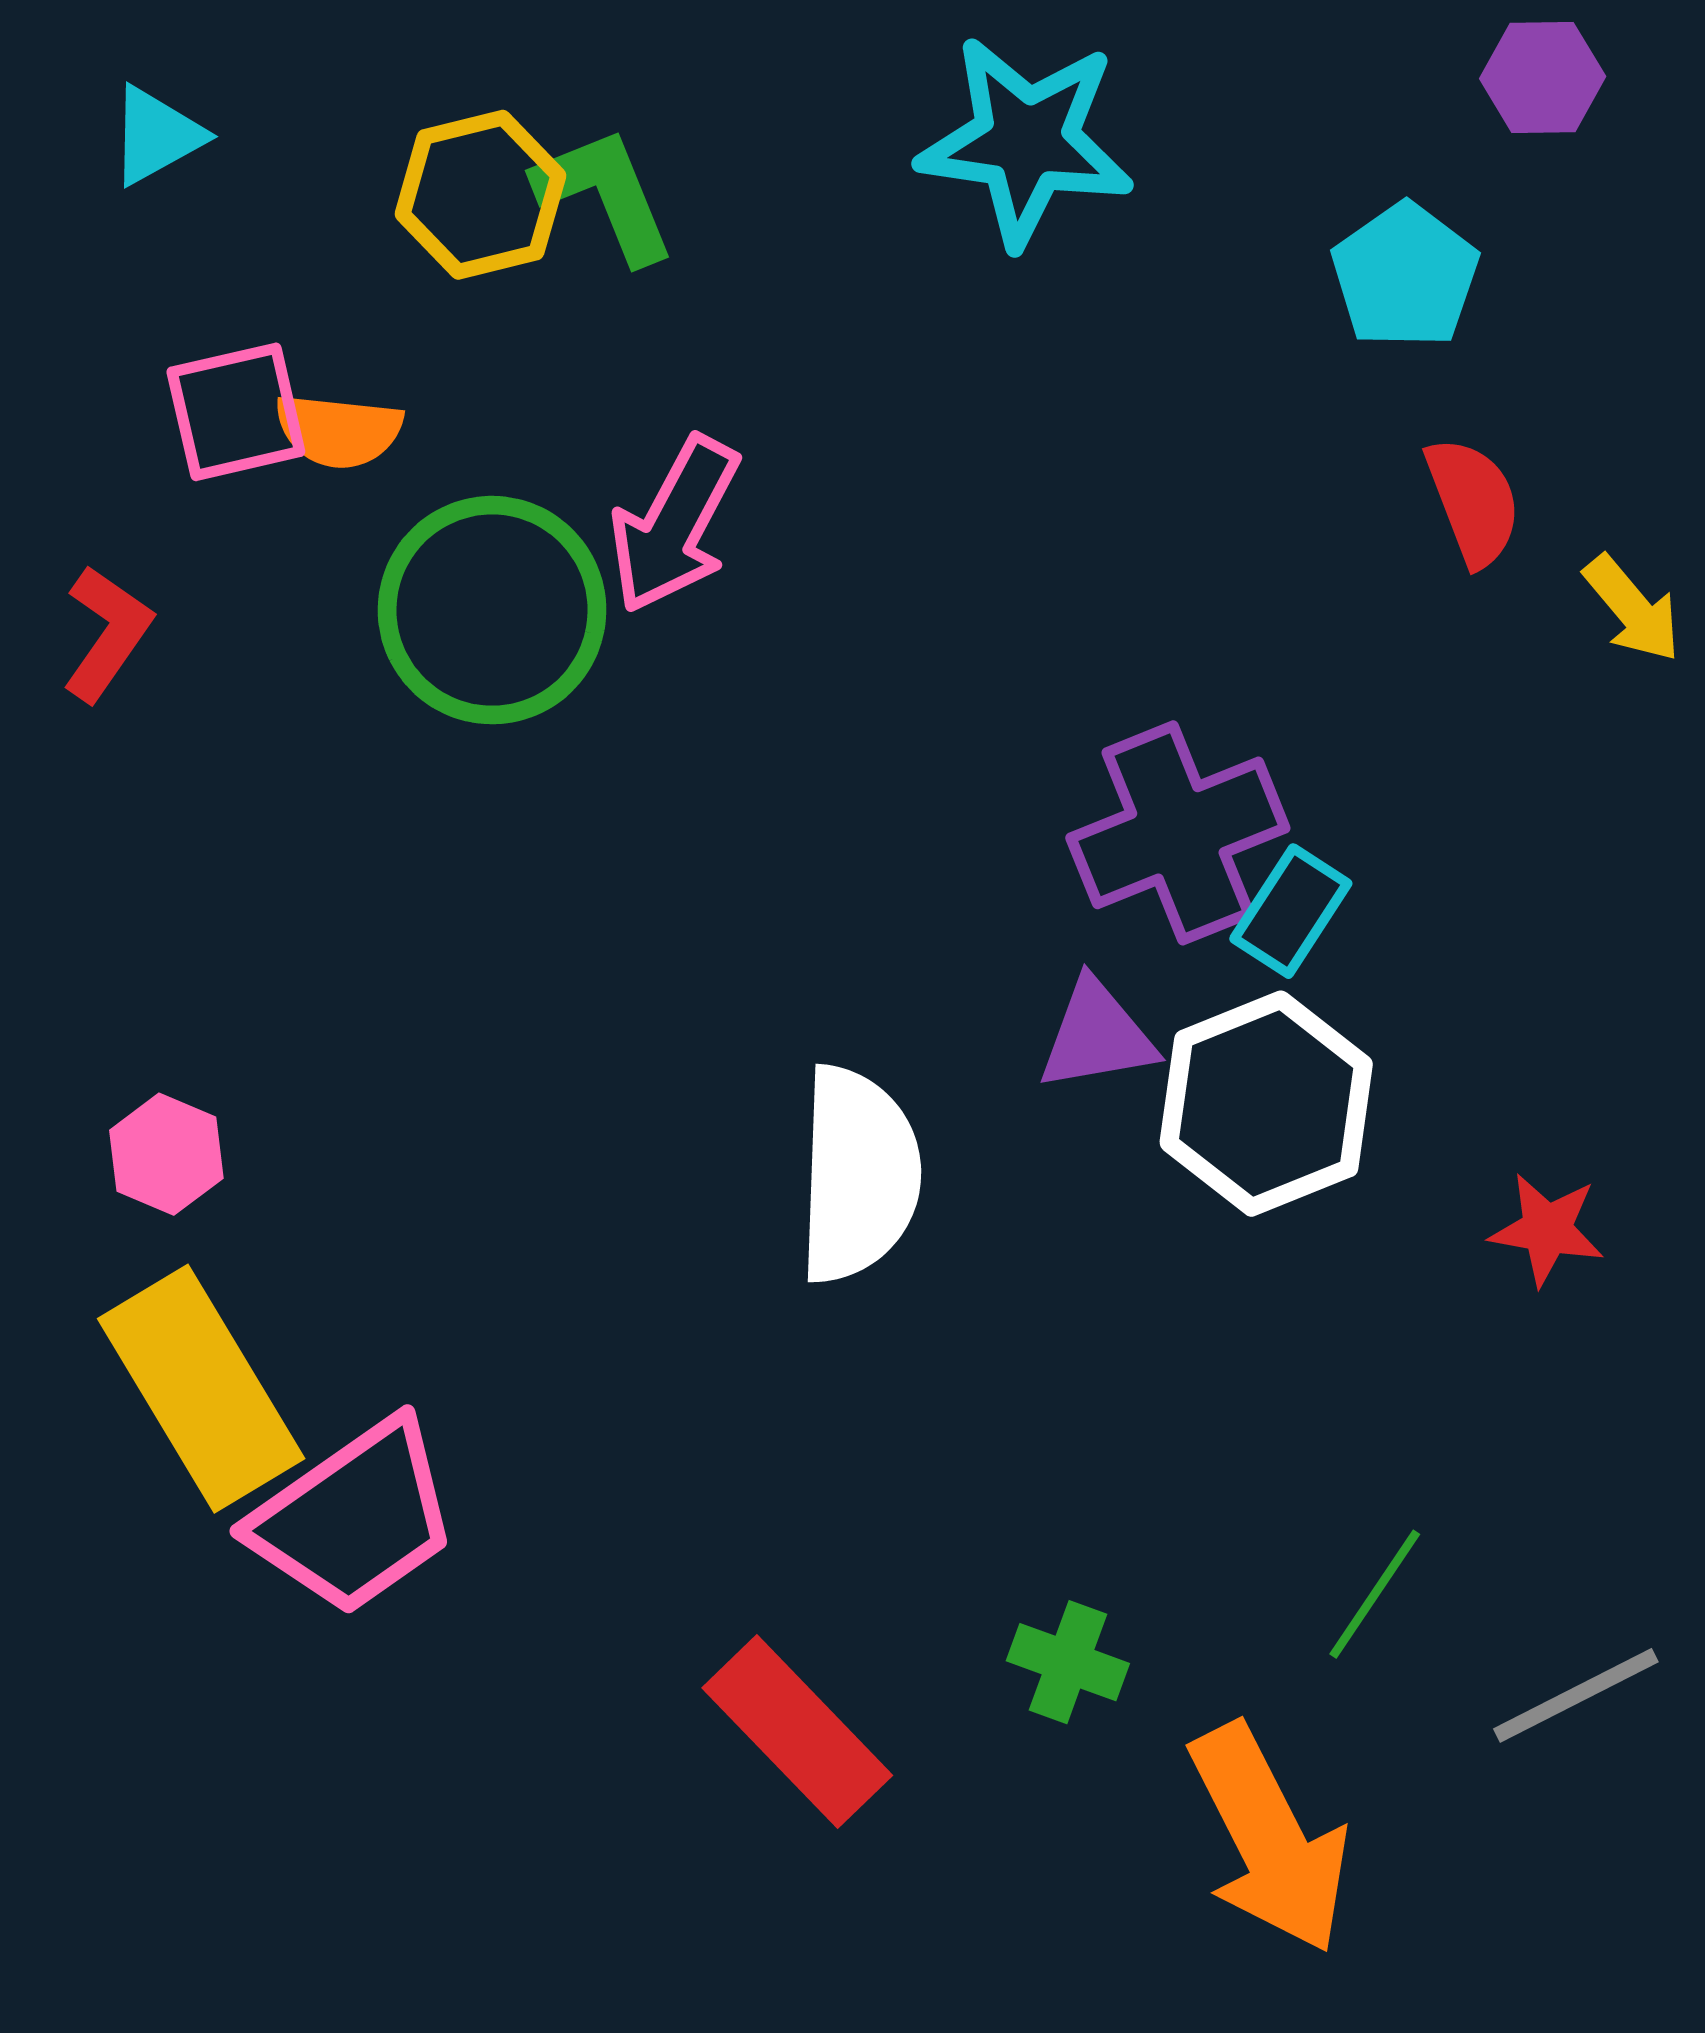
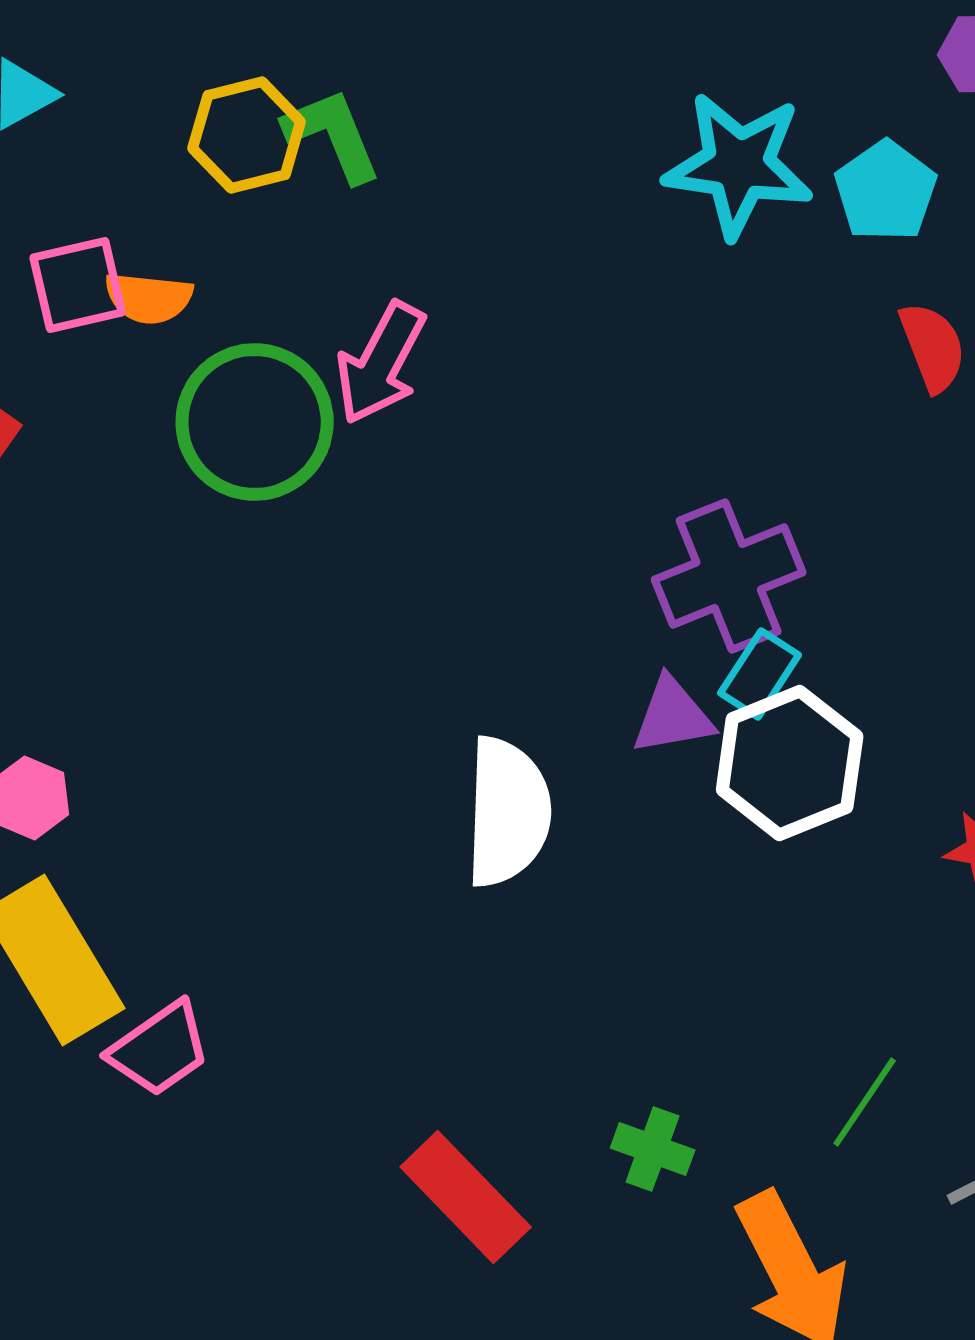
cyan star: (1026, 141) -> (739, 165), moved
cyan rectangle: (1291, 911) -> (760, 674), moved
pink trapezoid: (355, 1517) -> (160, 1049), size x0.7

